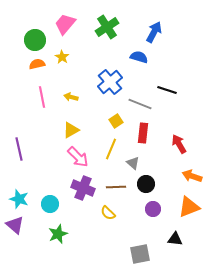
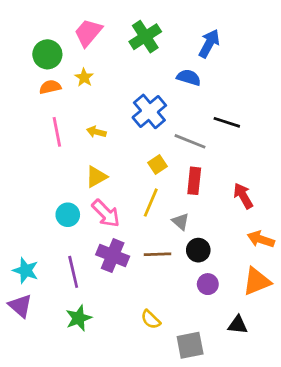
purple line: (19, 149) -> (73, 272), moved
cyan circle: (50, 204) -> (68, 215), moved
yellow semicircle: (108, 213) -> (151, 319), moved

